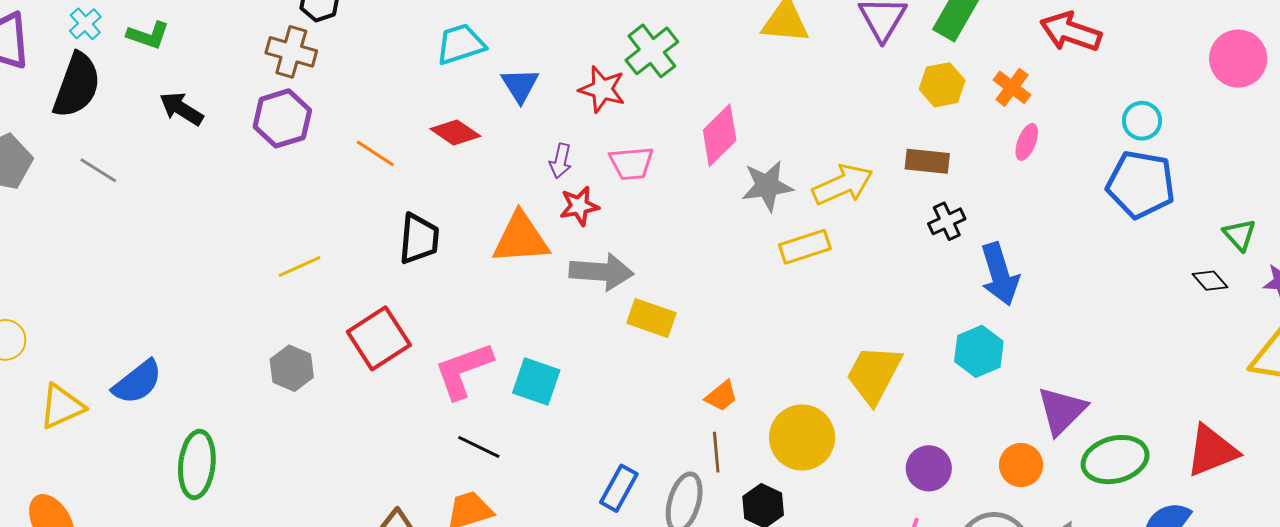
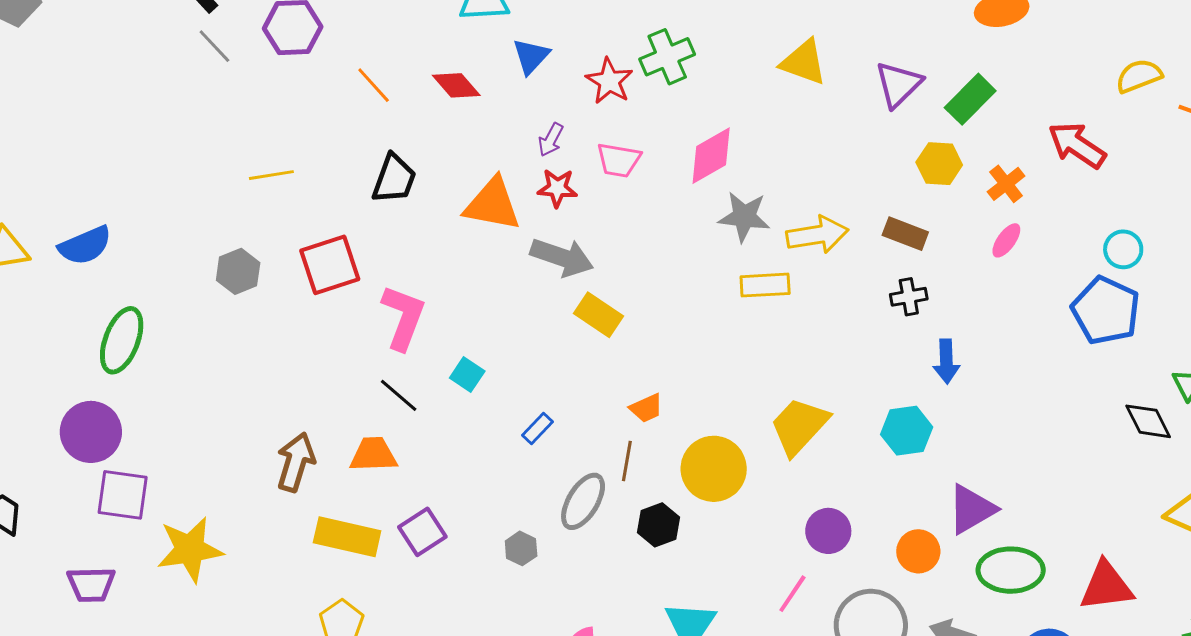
gray line: (98, 170) -> (214, 46), moved
blue arrow: (1000, 274) -> (946, 361), size x0.7
black diamond: (1210, 281) -> (1148, 421), size x1.4
pink L-shape: (463, 370) -> (403, 317), turned 116
cyan square: (536, 381) -> (467, 374), moved, size x0.7
blue rectangle: (619, 488) -> (537, 429), moved, size x0.7

